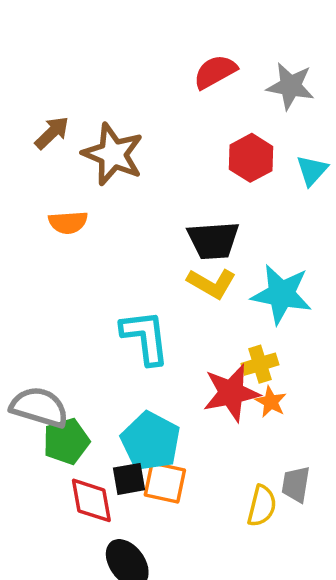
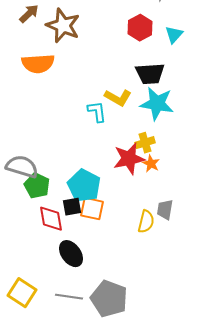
orange semicircle: (68, 222) -> (38, 64), size x1.5
black trapezoid: (213, 240) -> (150, 74), moved
cyan L-shape: (145, 337) -> (97, 112), moved, size x0.7
green pentagon: (66, 441) -> (37, 186), turned -30

